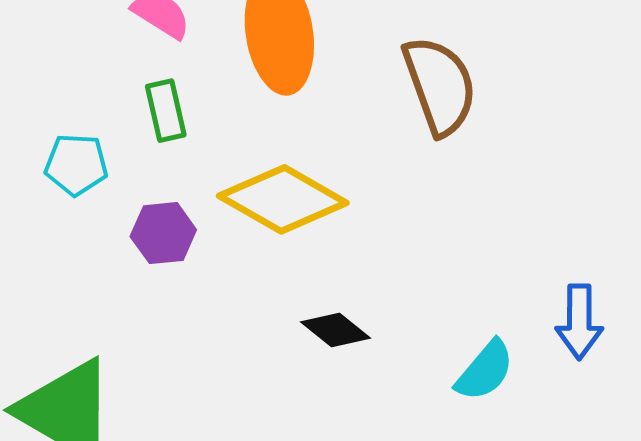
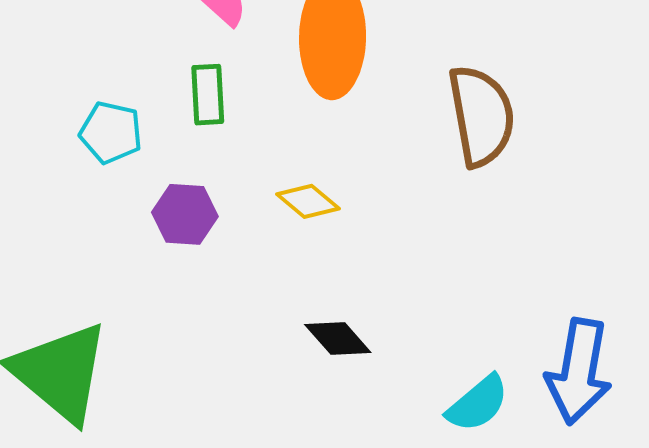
yellow diamond: (283, 199) -> (308, 201), size x0.5
blue arrow: (579, 322) -> (579, 371), size x1.4

